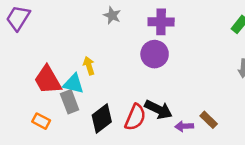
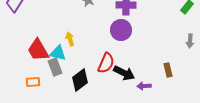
red semicircle: (135, 117) -> (106, 63), moved
brown rectangle: (209, 120) -> (168, 70), moved, turned 32
orange rectangle: (41, 121) -> (33, 82), turned -32

